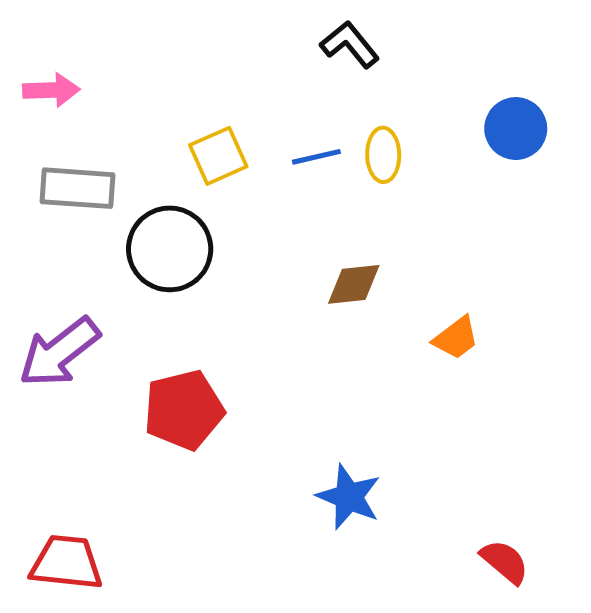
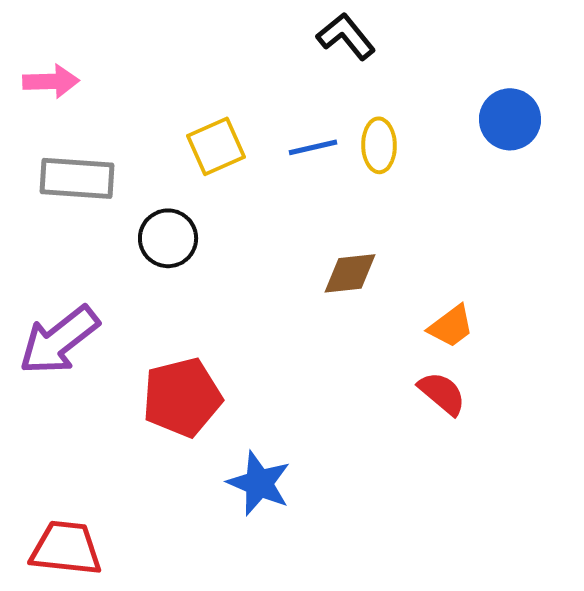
black circle: (170, 249) -> (168, 238), size x0.7
blue star: (349, 497) -> (259, 483), moved
red semicircle: (505, 562) -> (442, 393), moved

